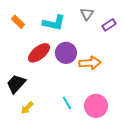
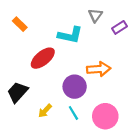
cyan L-shape: (54, 23) -> (70, 35), moved
purple circle: (66, 53) -> (75, 87), moved
yellow arrow: (27, 108) -> (45, 111), moved

